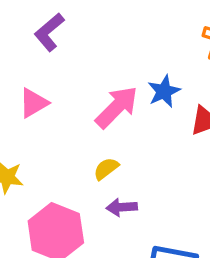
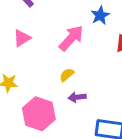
blue star: (164, 91) -> (100, 15), moved

